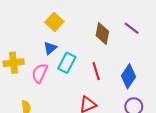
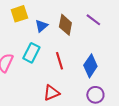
yellow square: (54, 22) -> (19, 14), turned 30
blue triangle: (50, 48) -> (41, 26), moved

